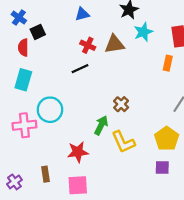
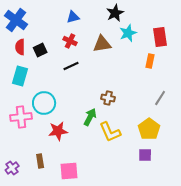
blue cross: (19, 18) -> (16, 20), size x1.6
black square: (38, 32) -> (40, 50), moved
red cross: (88, 45) -> (70, 41), moved
brown cross: (121, 104) -> (108, 98), turned -32
red star: (78, 152) -> (58, 131), moved

